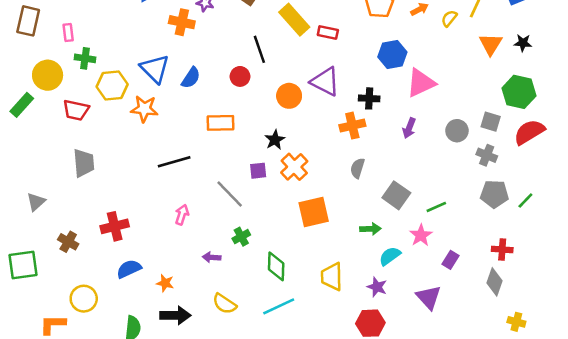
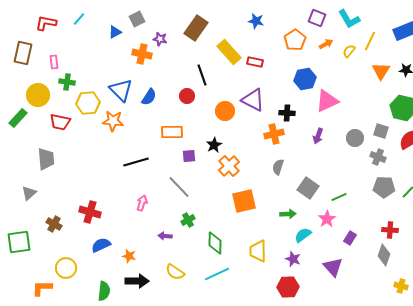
gray trapezoid: (84, 163) -> (46, 159), moved
purple square: (258, 171) -> (189, 156), moved
red cross: (115, 226) -> (90, 212), turned 30

